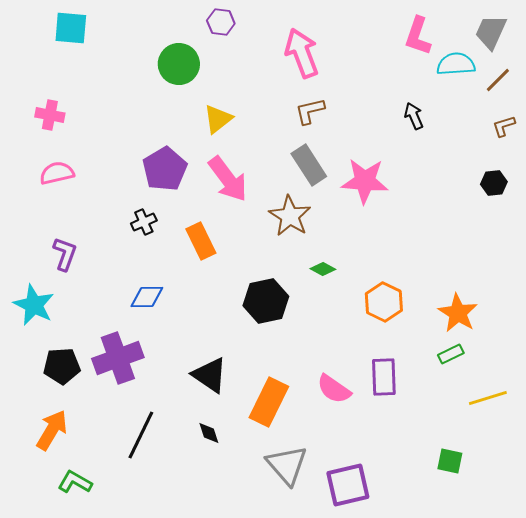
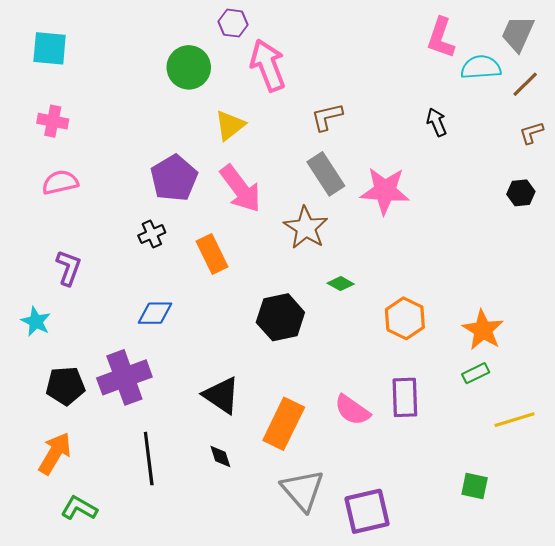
cyan square: (71, 28) -> (50, 48), moved
pink arrow: (302, 53) -> (268, 65), moved
cyan star: (34, 305) -> (36, 322), size x0.7
black line: (141, 435) -> (149, 459), turned -33

